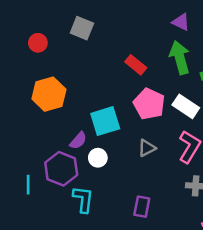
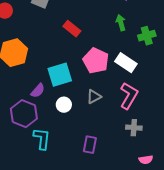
green arrow: (180, 57) -> (121, 23), size x0.6
red rectangle: (136, 65) -> (72, 29), moved
white circle: (98, 158) -> (64, 105), moved

